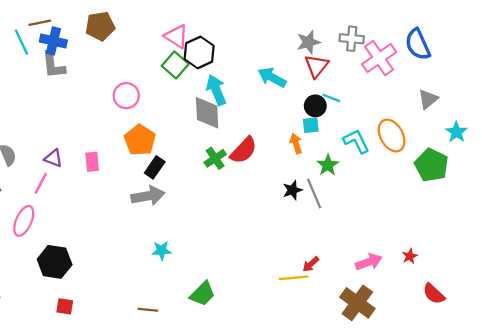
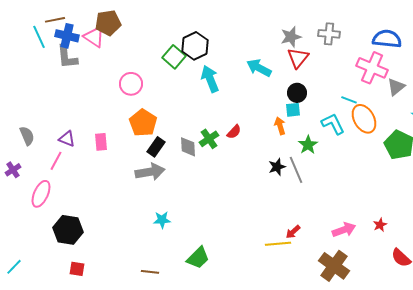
pink triangle: (176, 36) -> (94, 37), moved
blue semicircle: (418, 44) -> (387, 39), turned 120
pink cross: (379, 58) -> (372, 68), moved, turned -32
cyan line: (331, 98) -> (349, 100), moved
gray diamond: (207, 113) -> (188, 147), moved, size x0.7
red semicircle: (244, 150) -> (234, 132), size x0.6

